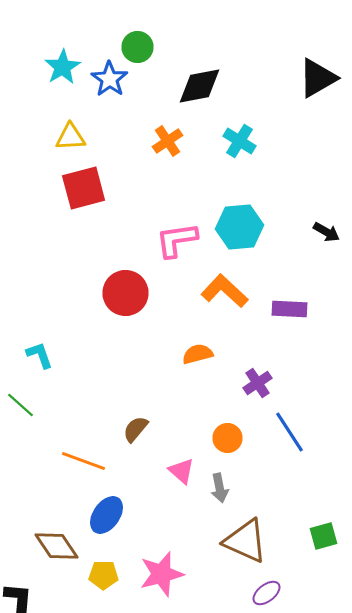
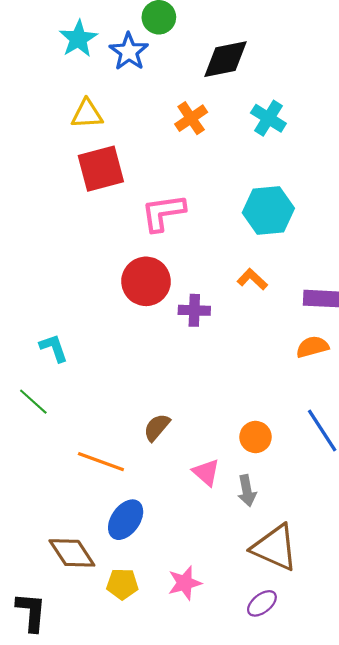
pink L-shape: (176, 240) -> (163, 213), moved
orange L-shape: (224, 291) -> (252, 279), size x0.6
orange semicircle: (198, 354) -> (312, 347), moved
purple cross: (258, 383) -> (194, 310), moved, turned 36
pink star: (162, 574) -> (185, 583), size x0.7
purple ellipse: (266, 593) -> (262, 603), moved

